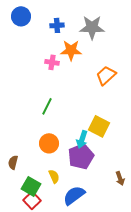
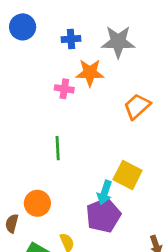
green line: (47, 106) -> (58, 148), turned -30
orange circle: (49, 143) -> (37, 203), moved

